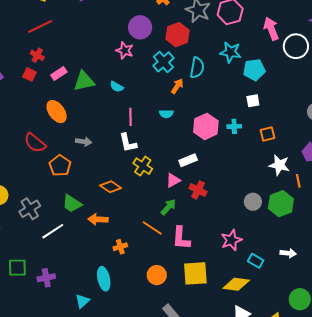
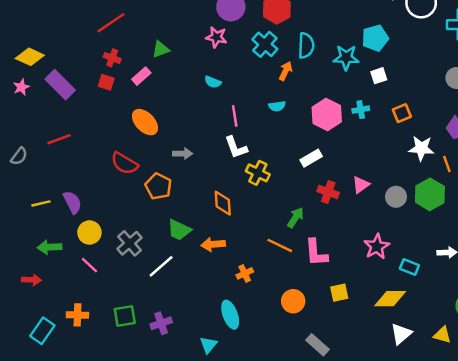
cyan star: (230, 52) -> (346, 58), moved
green triangle: (84, 81) -> (161, 49), moved, size x0.7
pink triangle: (173, 180) -> (361, 185), moved
orange diamond: (111, 187) -> (223, 203), turned 60
yellow square: (195, 273) -> (339, 293), size x0.6

